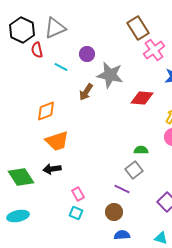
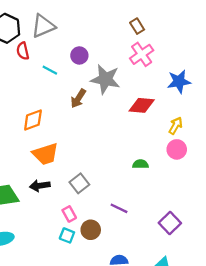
brown rectangle: (138, 28) -> (137, 26), size x0.6
pink cross: (154, 50) -> (142, 54), moved
gray square: (134, 170) -> (79, 183), moved
brown circle: (114, 212) -> (91, 230), moved

